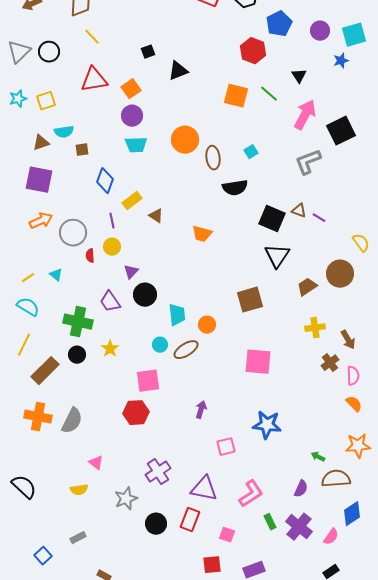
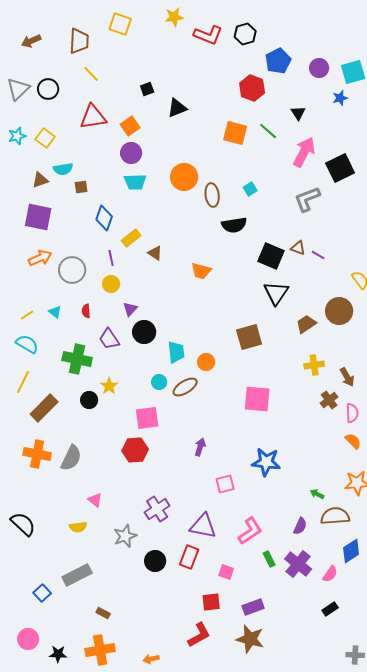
yellow square: (46, 101) -> (45, 138), turned -36
red semicircle: (90, 256) -> (86, 311), moved
black circle: (77, 355) -> (89, 400), moved
gray rectangle: (78, 538) -> (77, 575), size x1.8

